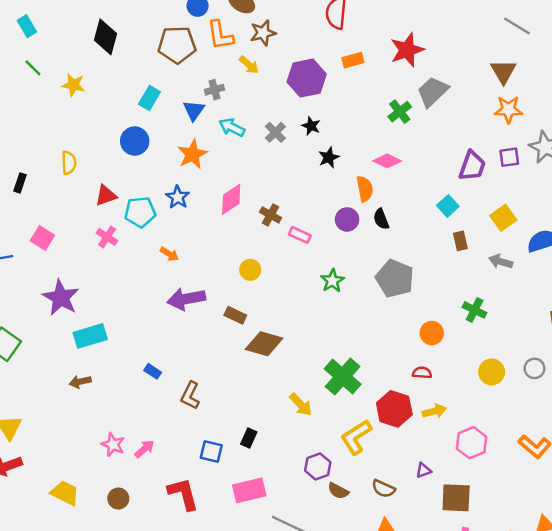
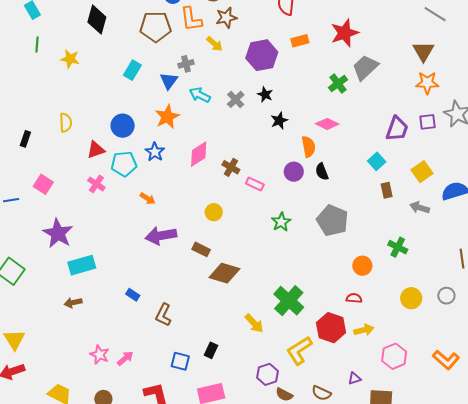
green line: (33, 68) -> (37, 44), turned 49
blue circle: (135, 141) -> (123, 126), moved

